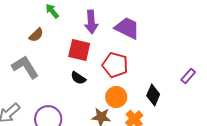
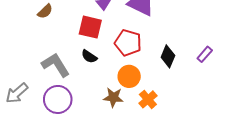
gray L-shape: (25, 67) -> (56, 65), moved
black diamond: (153, 95) -> (168, 56), moved

